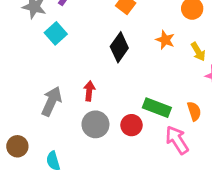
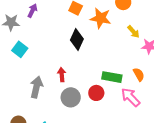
cyan square: (56, 33) -> (20, 49), moved
orange star: (165, 40) -> (101, 18), moved, size x1.5

